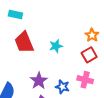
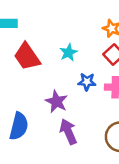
blue star: (62, 87) -> (87, 82), moved

